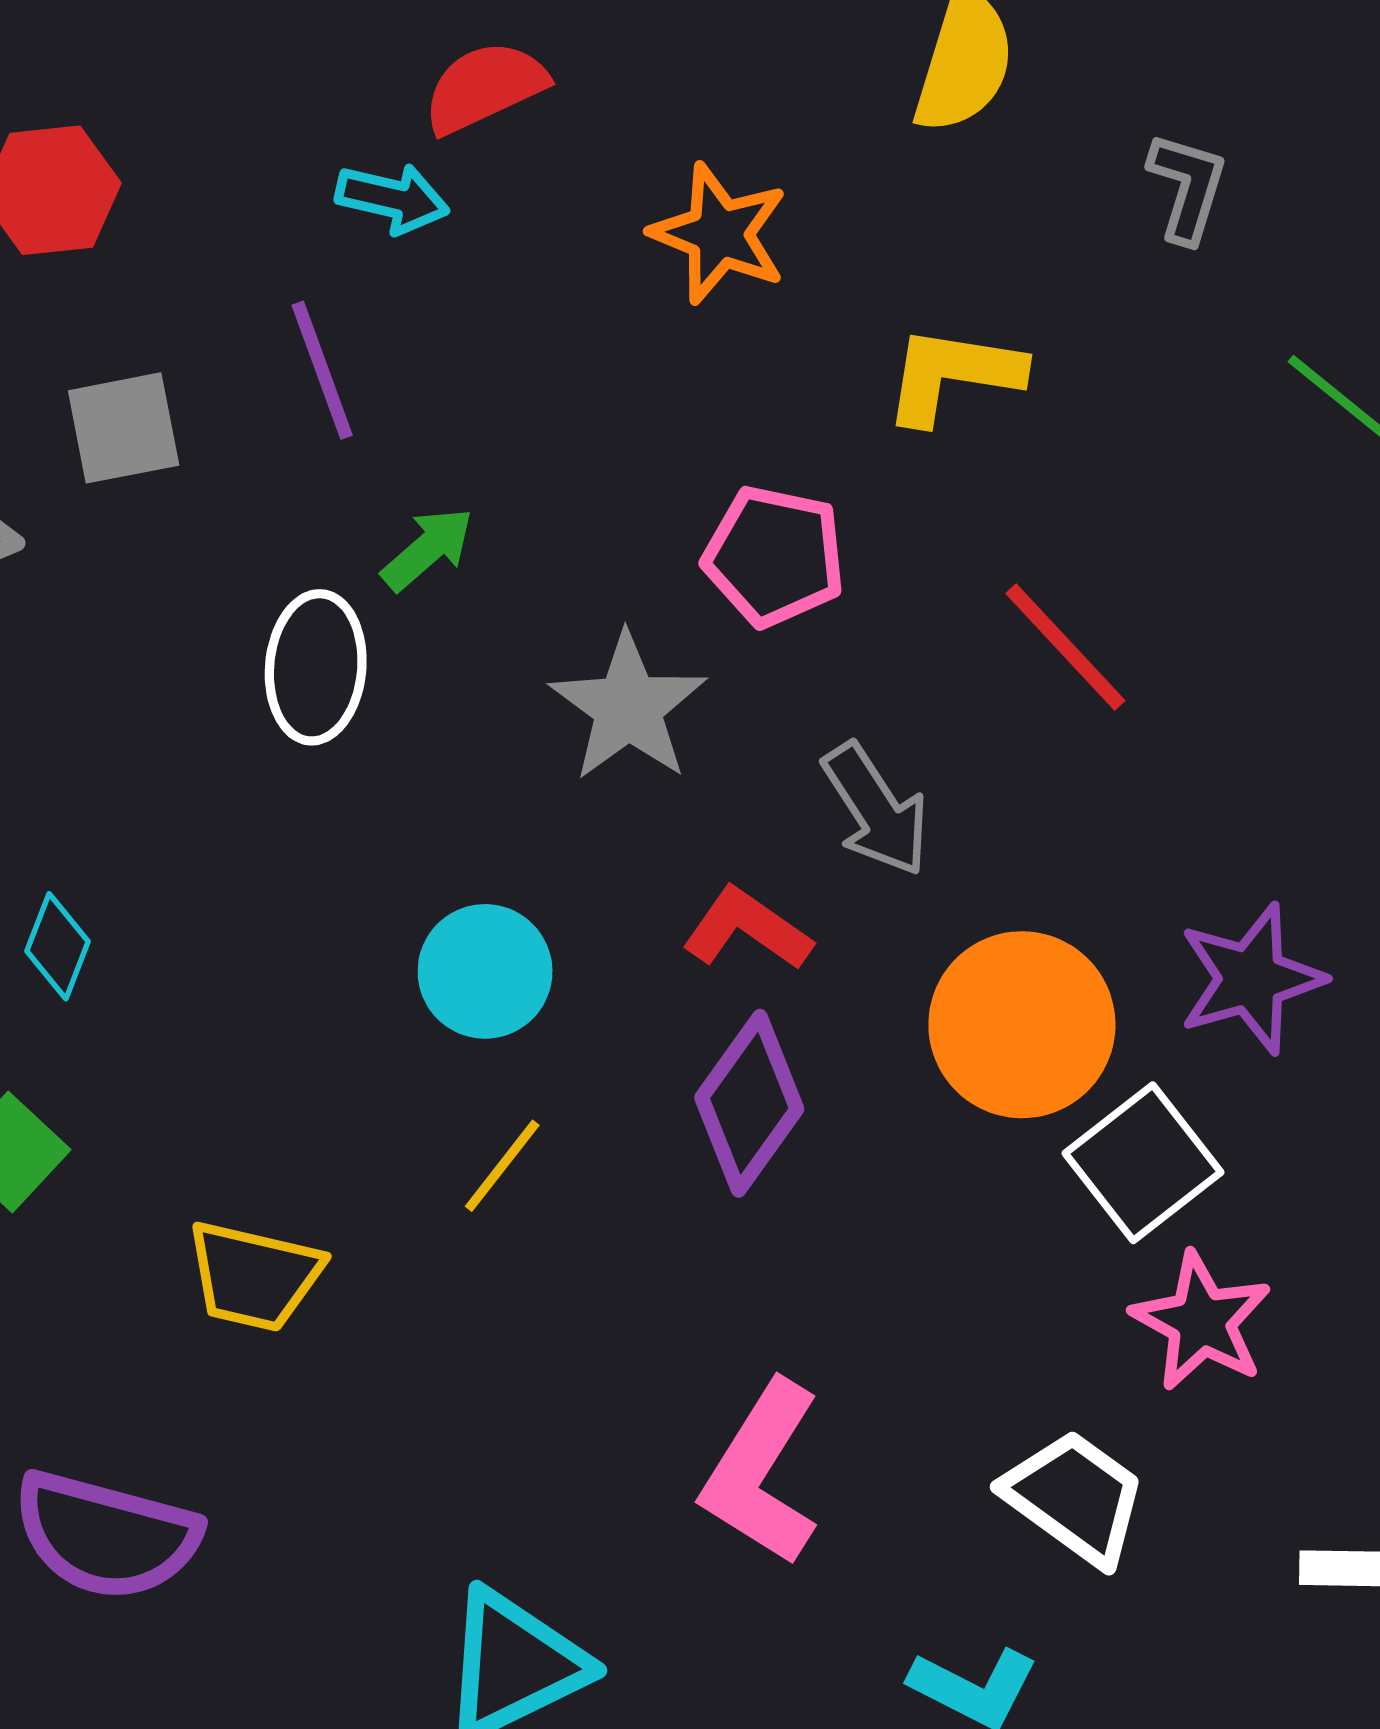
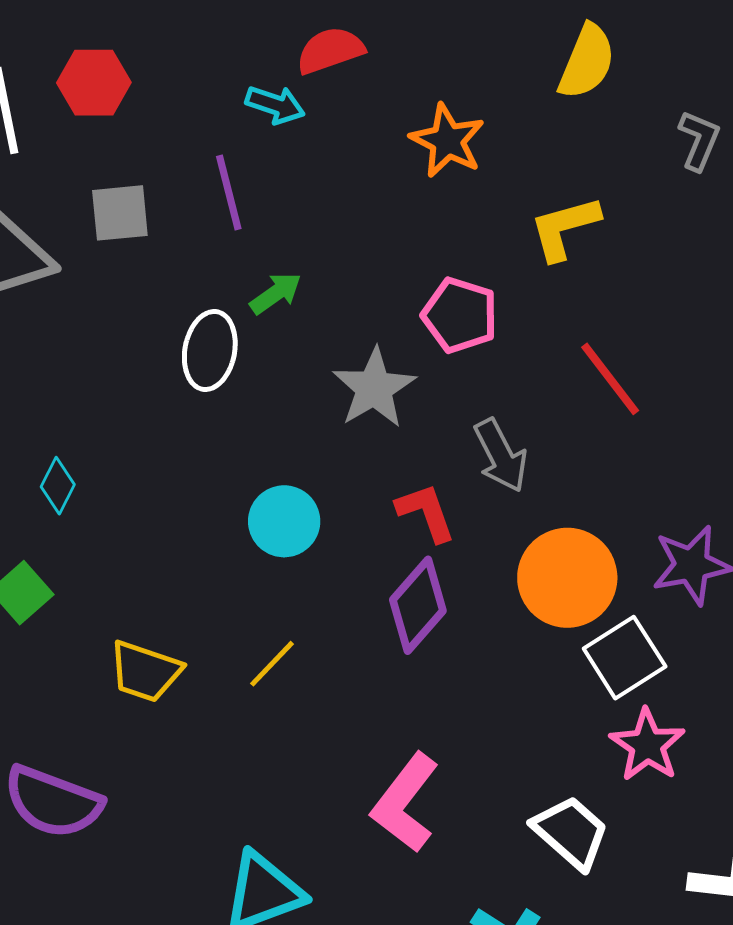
yellow L-shape: (953, 375) -> (564, 228), turned -30
red L-shape: (747, 929) -> (426, 512), turned 30
yellow line: (502, 1166) -> (272, 664), moved

